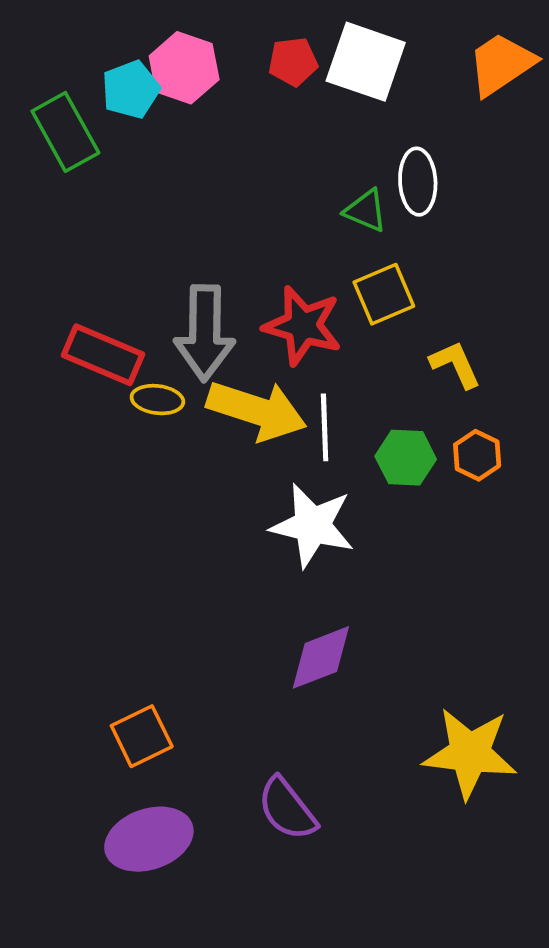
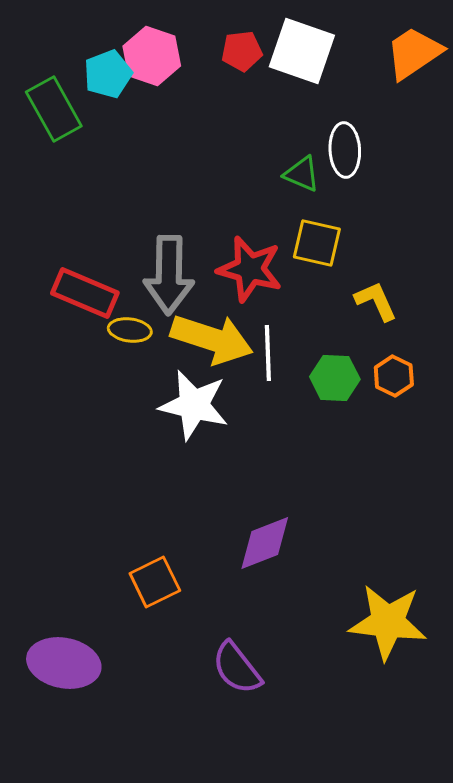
yellow square: (384, 294) -> (317, 243), turned 36
white star: (312, 525) -> (194, 405), moved
orange square: (142, 736) -> (155, 582), moved
purple ellipse: (149, 839) -> (64, 663), moved, turned 30

